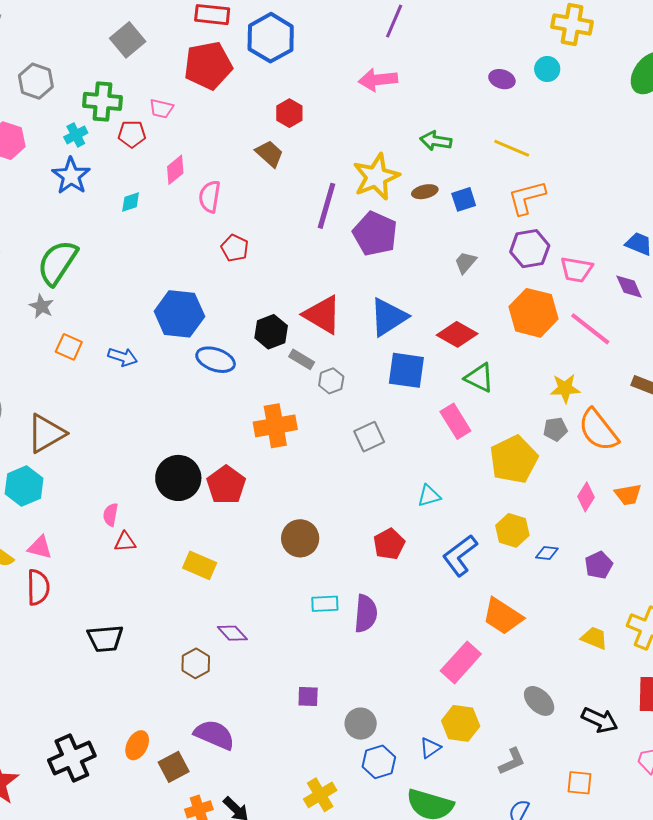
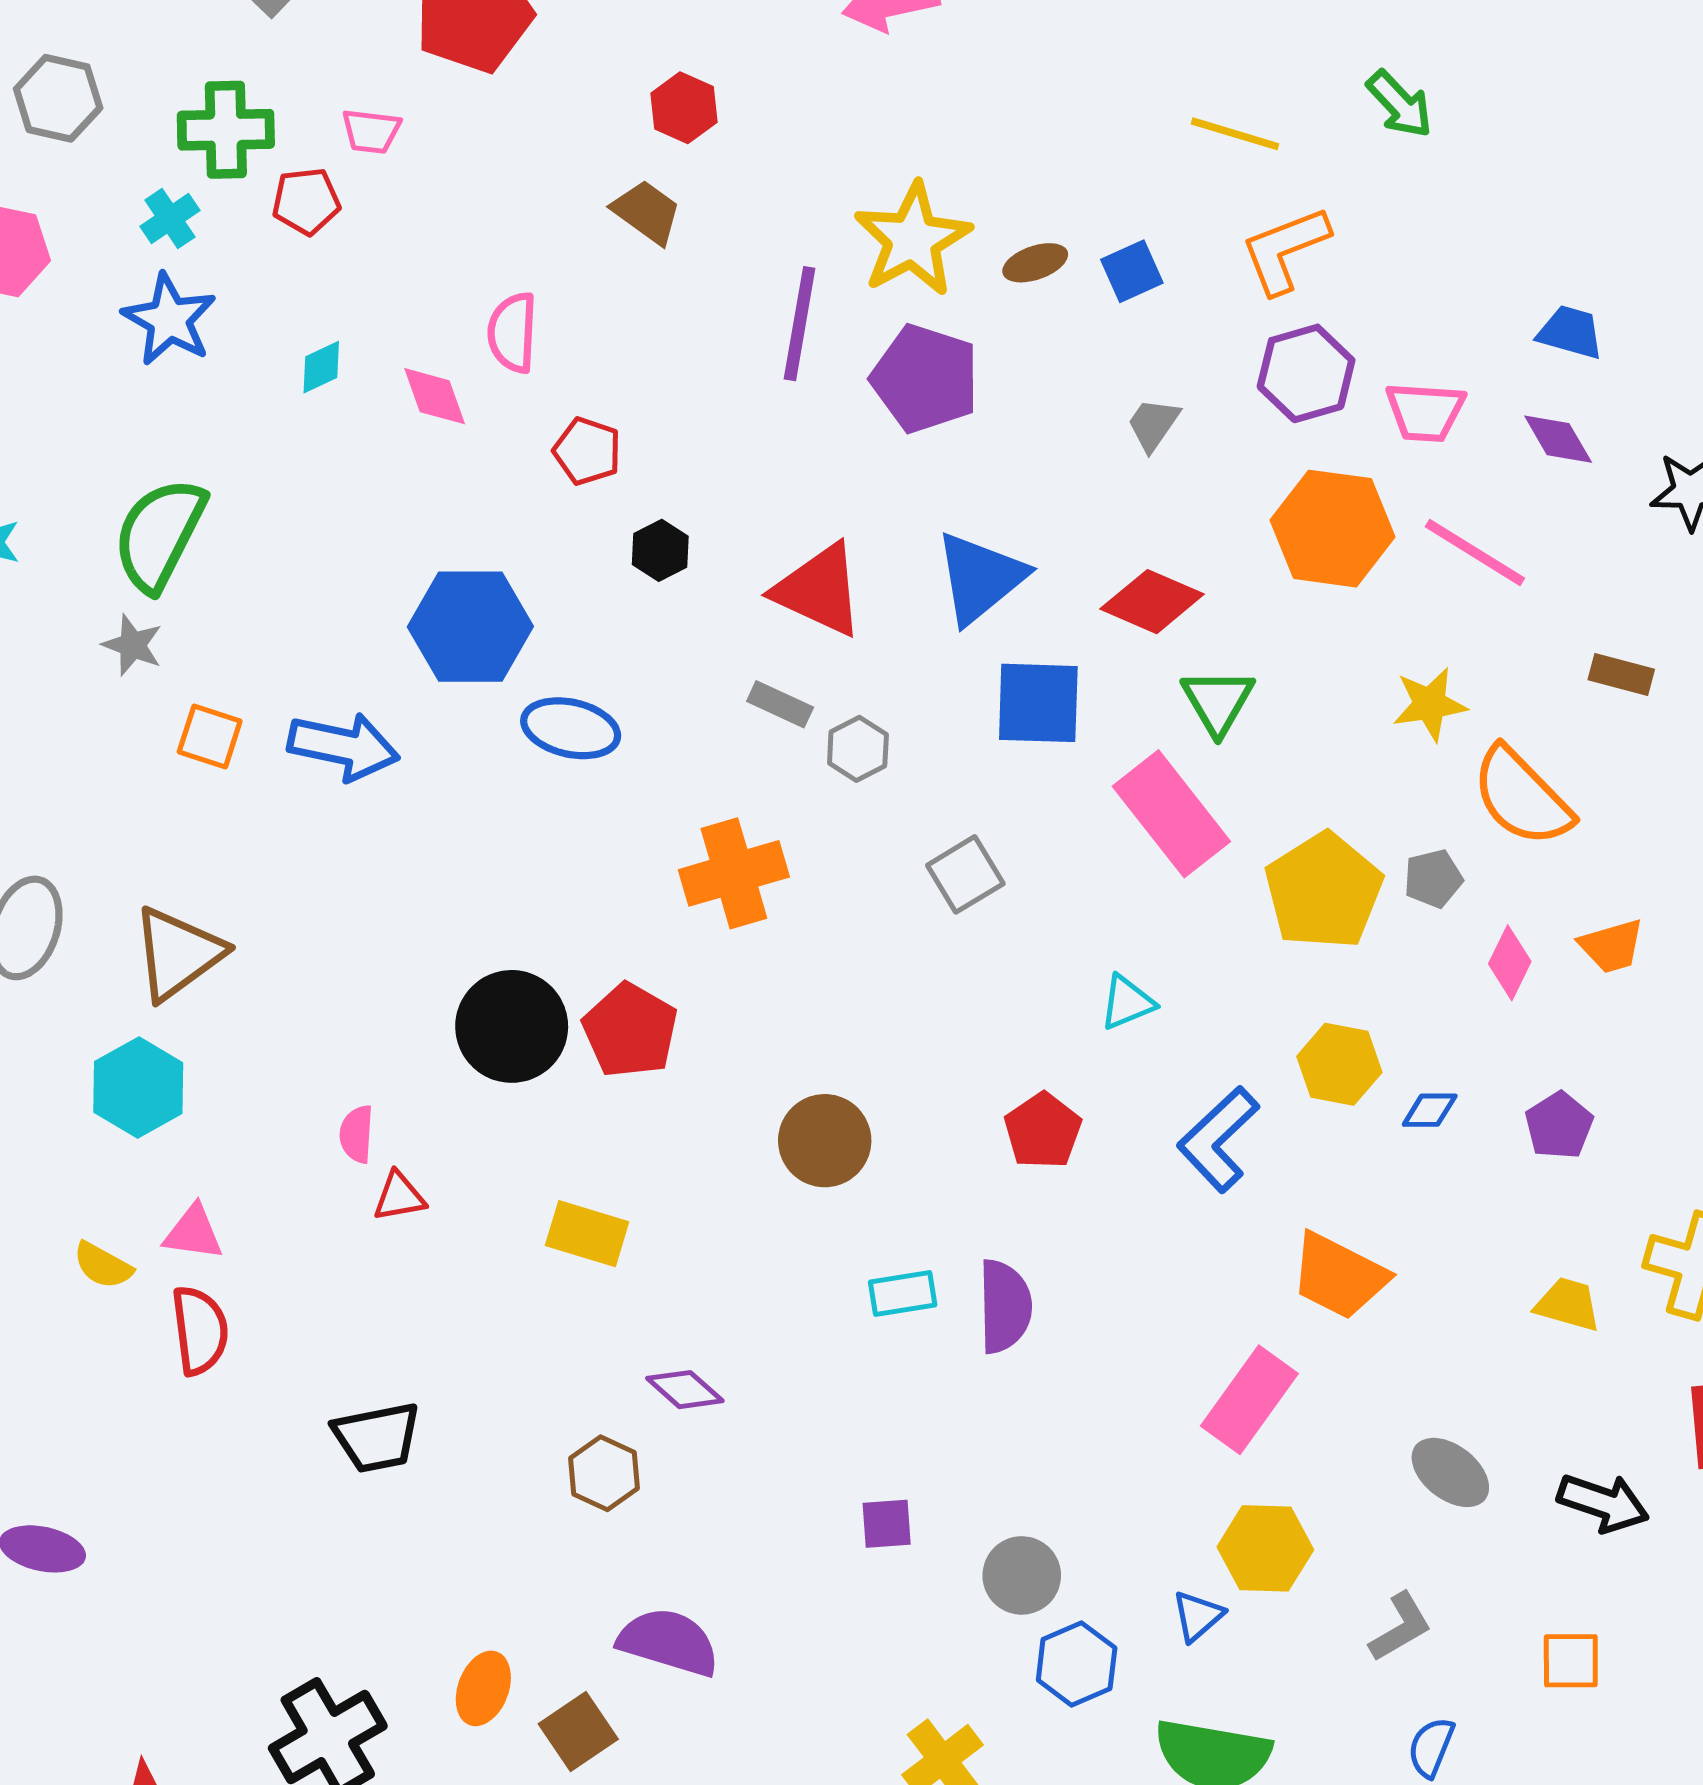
green arrow: (436, 141) -> (1400, 104), moved, turned -136
pink diamond: (175, 170) -> (435, 396), moved, turned -64
black hexagon: (271, 332) -> (660, 550), moved, size x0.7
blue arrow: (123, 357) -> (343, 746), size x1.5
green triangle: (479, 378) -> (1218, 701), turned 40
pink rectangle: (455, 421) -> (1171, 814), size x1.4
gray pentagon: (555, 429) -> (1433, 879), moved

